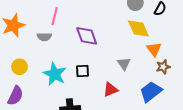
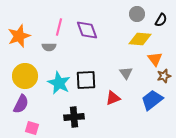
yellow diamond: (138, 29) -> (140, 39), turned -60
purple diamond: (87, 36) -> (87, 30), moved
yellow circle: (19, 67) -> (25, 76), size x1.6
black square: (83, 71) -> (86, 80), size x1.5

